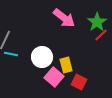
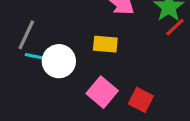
white circle: (42, 57) -> (59, 61), moved
yellow rectangle: (66, 65) -> (105, 44), moved, turned -70

